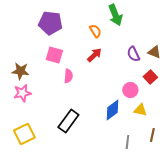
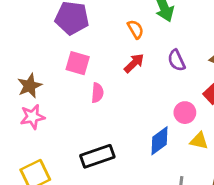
purple semicircle: (133, 54) -> (176, 60), moved
brown star: (20, 71) -> (30, 86), turned -30
black rectangle: (68, 121) -> (97, 156), turned 35

